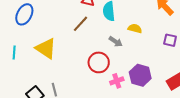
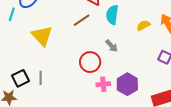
yellow semicircle: (135, 28) -> (143, 25), moved, turned -56
cyan line: (14, 52) -> (12, 14), moved

